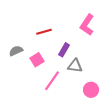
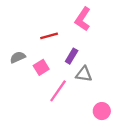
pink L-shape: (87, 25) -> (83, 19), moved
pink circle: (91, 90) -> (102, 111), moved

